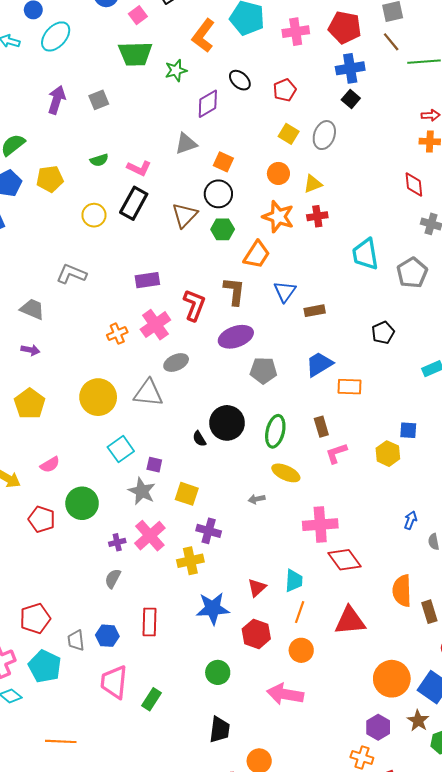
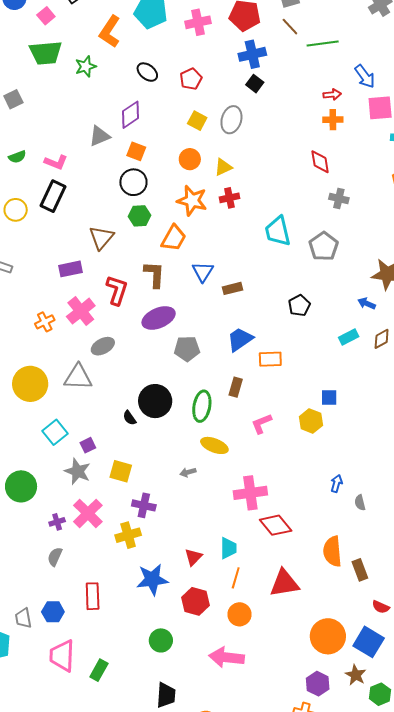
purple diamond: (208, 104) -> (130, 115), moved
brown triangle: (185, 215) -> (101, 238), moved
brown rectangle: (321, 427) -> (236, 387), moved, turned 36
purple square: (154, 465) -> (88, 445), turned -35

